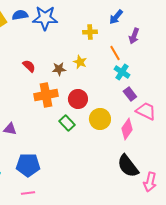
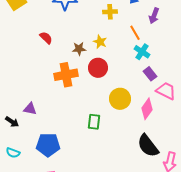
red semicircle: (29, 66) -> (46, 38), moved
red circle: (78, 99) -> (98, 68), moved
green rectangle: (67, 123) -> (94, 122), moved, turned 49

